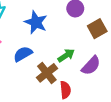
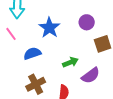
brown cross: (47, 73) -> (36, 84), moved

